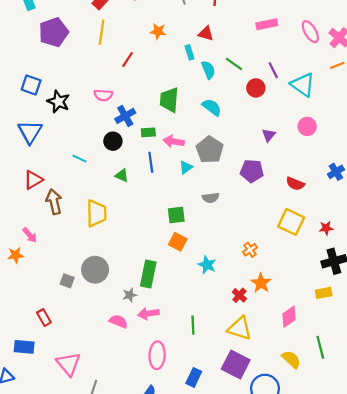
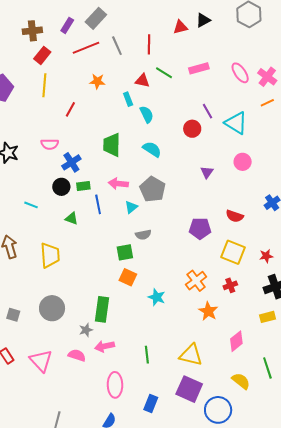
green line: (234, 64) -> (164, 73), moved
green rectangle: (148, 132) -> (83, 186), moved
purple pentagon: (252, 171) -> (200, 228), moved
gray semicircle: (211, 198) -> (143, 235), moved
orange cross: (250, 250) -> (196, 281), size x1.5
gray square: (67, 281) -> (13, 315), moved
red cross: (239, 295) -> (230, 285), moved, turned 32
pink triangle: (68, 364) -> (41, 361), moved

